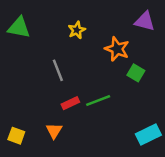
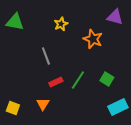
green square: (136, 73) -> (107, 79), moved
green line: (98, 101) -> (78, 80), turned -36

